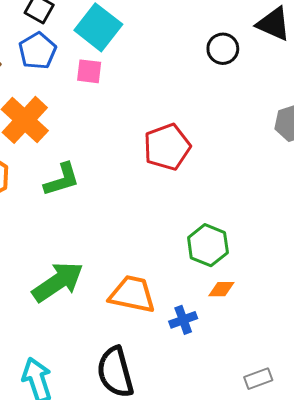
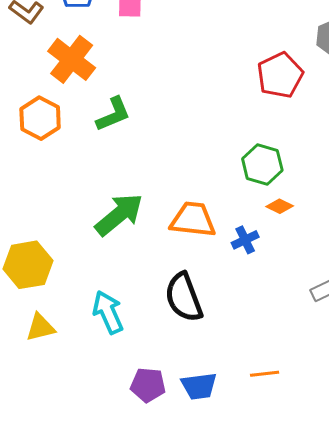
red pentagon: (167, 147) -> (280, 75), moved
orange diamond: (221, 289) -> (280, 206), turned 32

